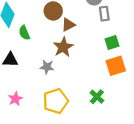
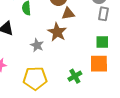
brown star: (63, 47) -> (57, 32), turned -30
green cross: (97, 97) -> (75, 76), moved

